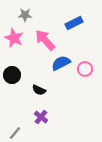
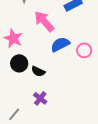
pink star: (14, 38) -> (13, 38), moved
black circle: (12, 75) -> (19, 63), moved

